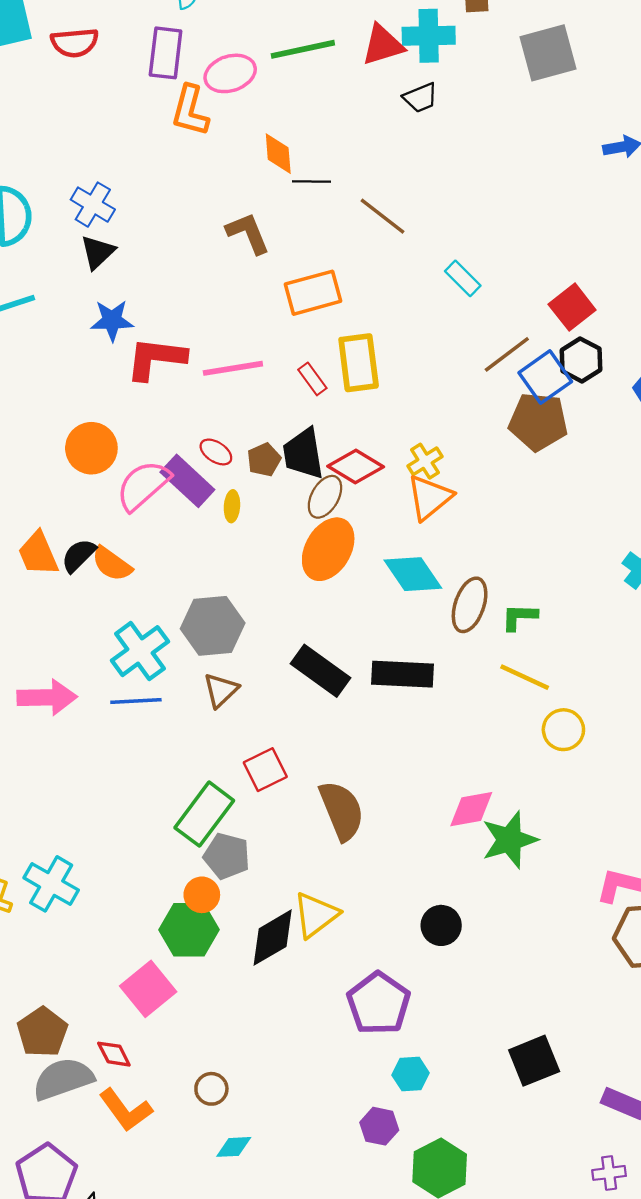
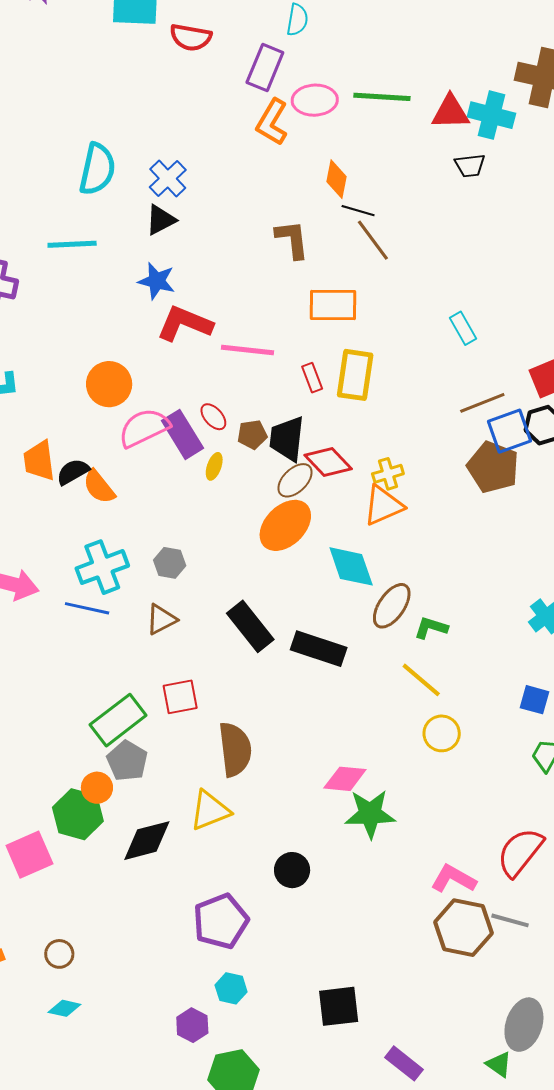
brown line: (383, 216) -> (373, 240), moved
gray hexagon: (213, 626) -> (170, 563), size x0.6
yellow triangle: (316, 915) -> (210, 810), moved

